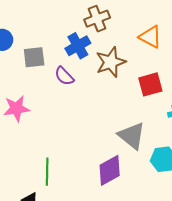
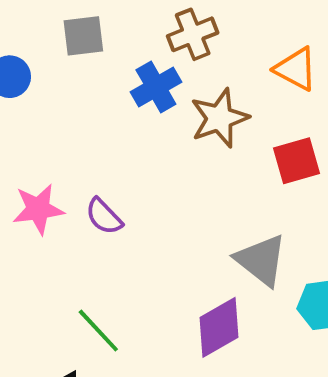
gray square: (34, 57) -> (83, 36), moved
purple semicircle: (64, 76) -> (104, 216), moved
green line: (47, 172) -> (98, 331), turned -44

